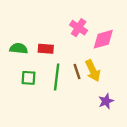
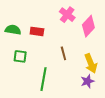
pink diamond: (103, 39) -> (88, 26), turned -35
yellow arrow: (93, 71) -> (91, 63), moved
green line: (57, 77) -> (44, 79), moved

